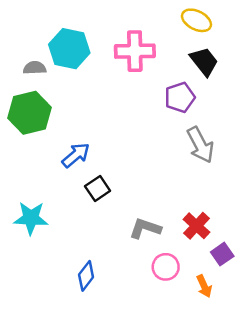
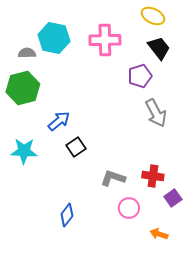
cyan star: (31, 218) -> (24, 151), moved
red cross: (196, 226) -> (153, 176), turned -35
orange arrow: (204, 286) -> (159, 234), moved, turned 132

